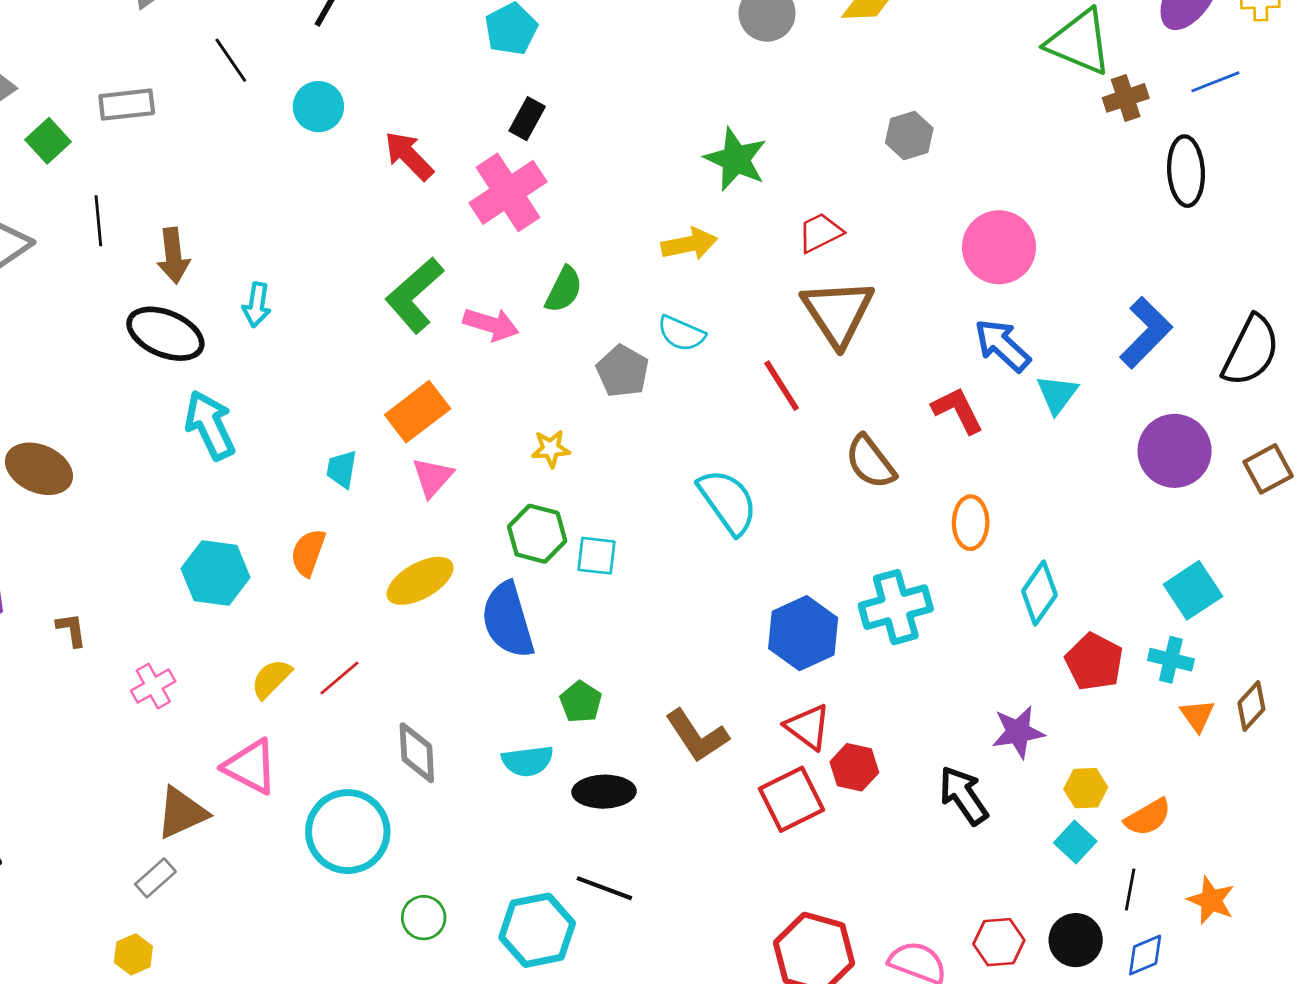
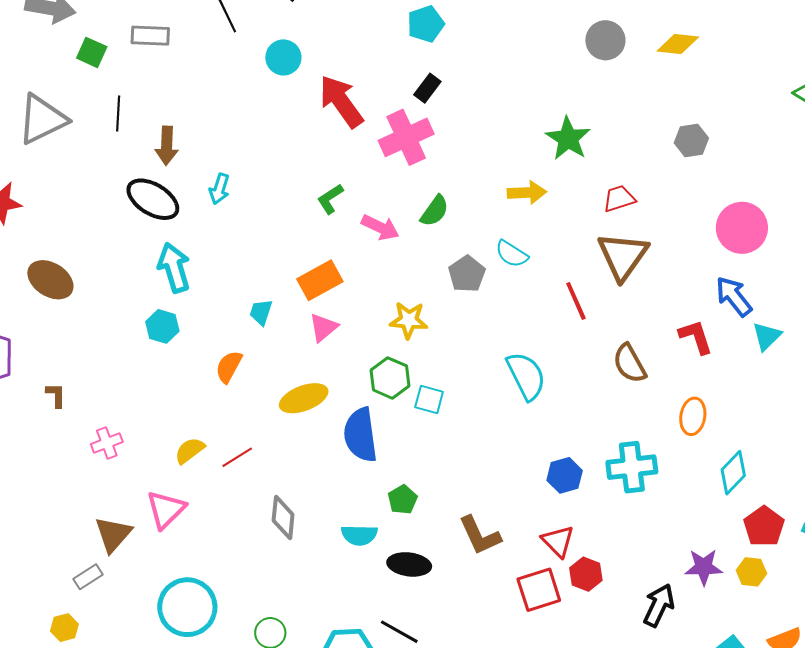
green square: (48, 141) -> (92, 52), turned -32
red arrow: (409, 156) -> (341, 101), size x1.4
green L-shape: (415, 295) -> (330, 199), size x0.6
yellow star: (551, 449) -> (409, 320), size x1.4
cyan hexagon: (216, 573) -> (162, 326), moved, size x0.7
blue hexagon: (803, 633) -> (565, 475), size x0.7
pink triangle: (250, 767) -> (166, 509), turned 39
yellow hexagon: (1086, 788) -> (751, 572), moved
black arrow: (963, 795) -> (659, 605), turned 51
brown triangle: (182, 813) -> (113, 534), turned -33
cyan circle: (348, 832) -> (187, 607), moved

